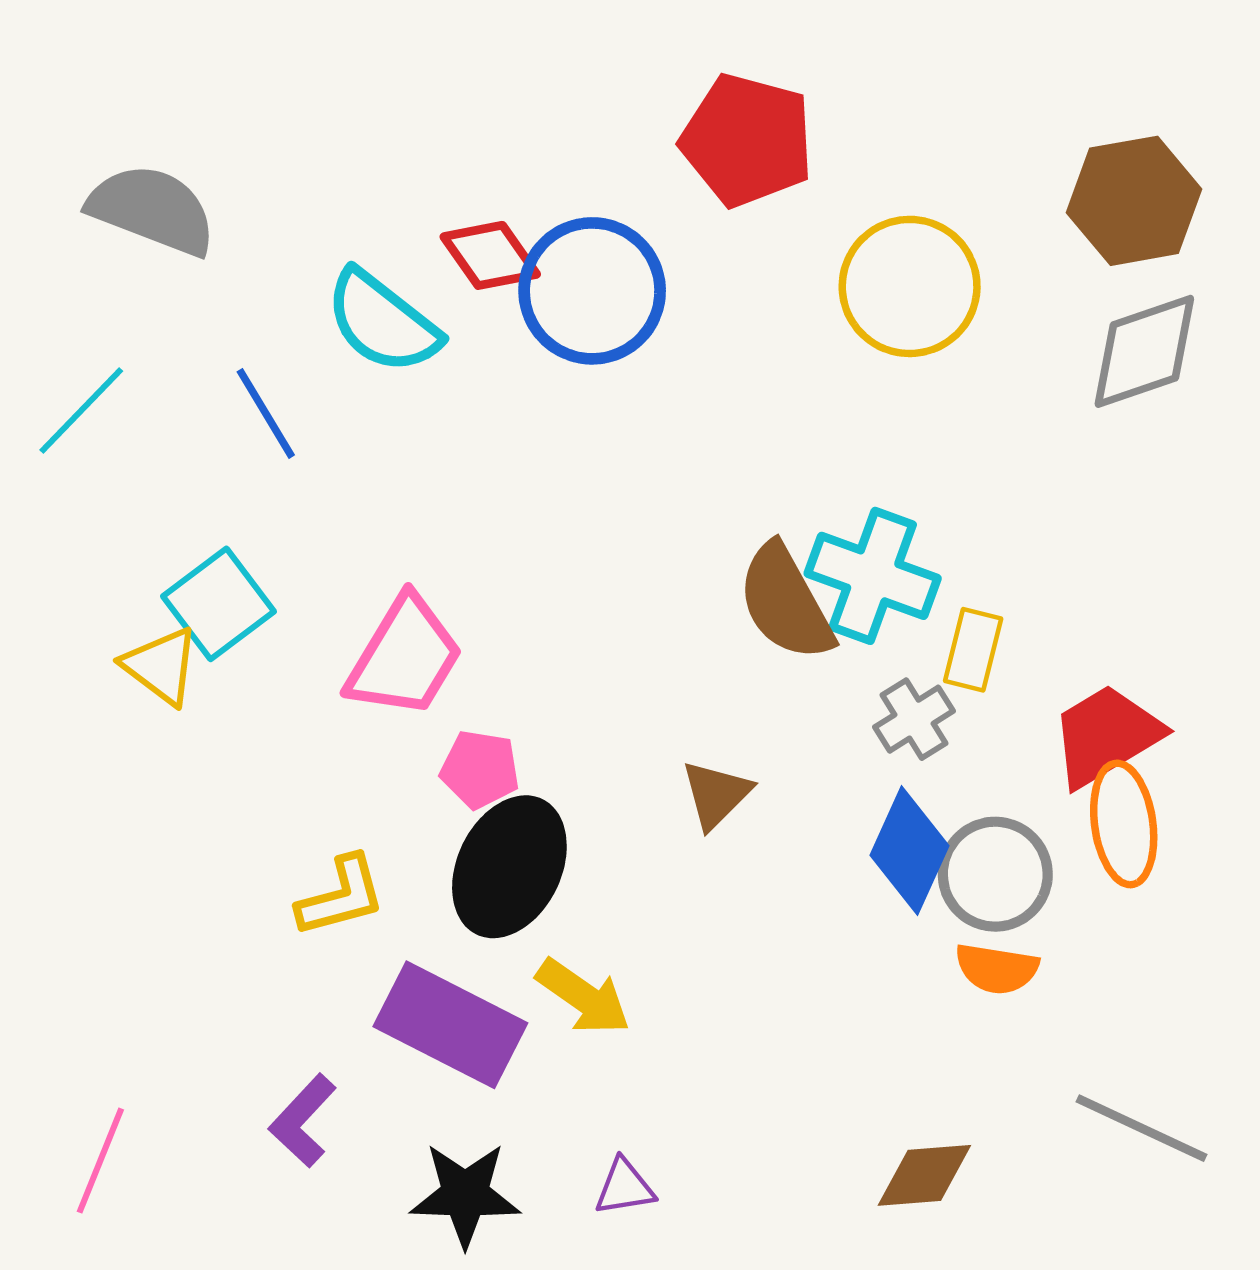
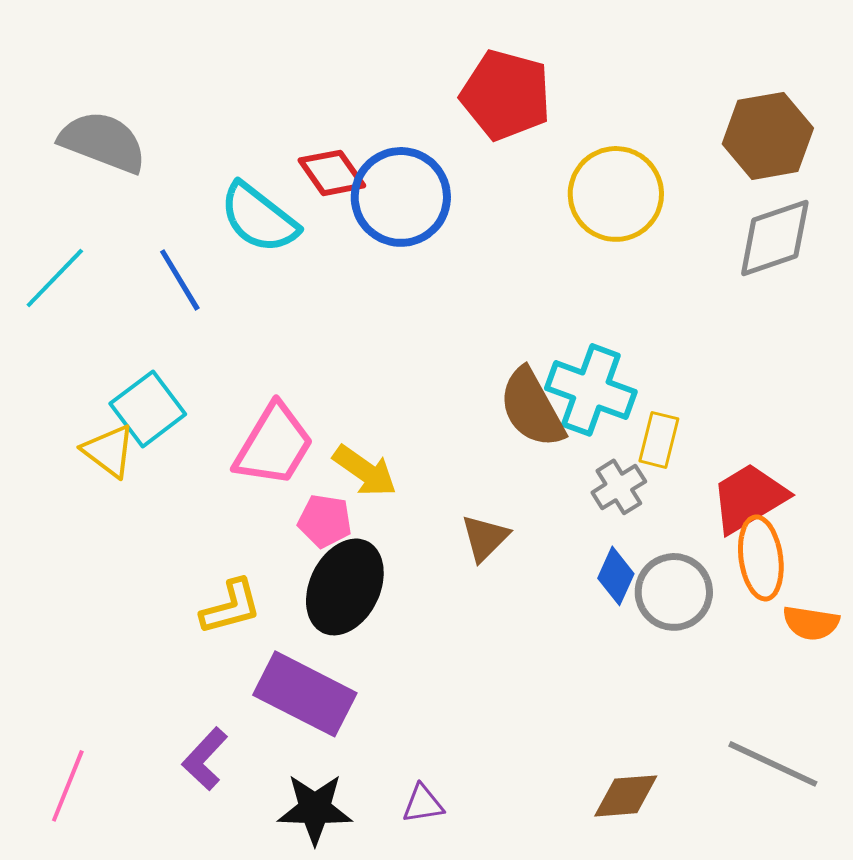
blue diamond: (910, 851) -> (616, 576), size x0.7
orange semicircle: (997, 969) -> (811, 623), moved
yellow arrow: (583, 997) -> (365, 471), moved

